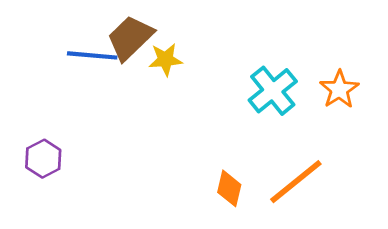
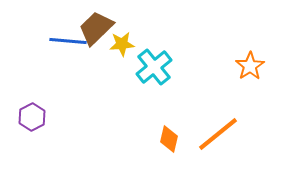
cyan cross: (273, 91) -> (154, 67), moved

